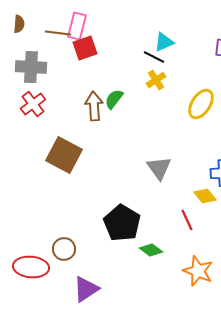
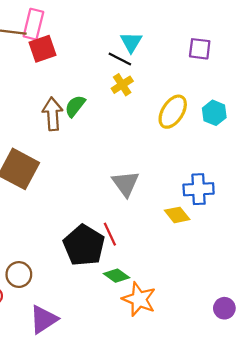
cyan triangle: (164, 42) -> (131, 42), turned -35
red line: (187, 220) -> (110, 234), moved
orange star: (198, 271) -> (139, 299), moved

